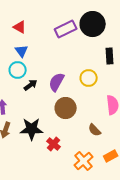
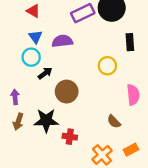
purple semicircle: (57, 82) -> (62, 41), moved, turned 54
brown circle: (66, 108) -> (67, 92), moved
red cross: (54, 144) -> (70, 137), turned -32

